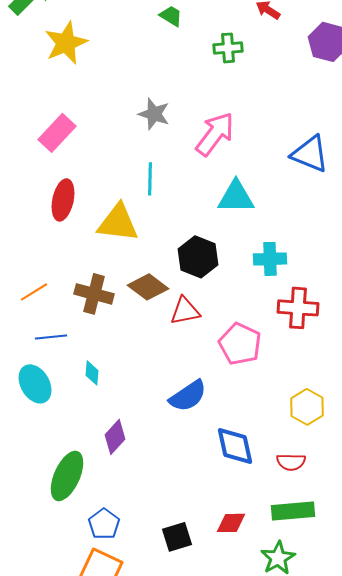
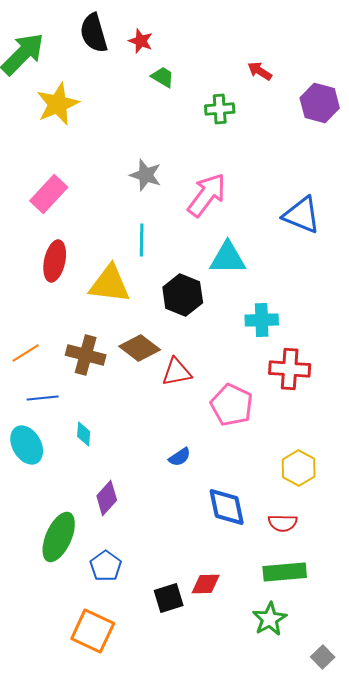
black hexagon: (198, 257) -> (183, 295), moved
blue semicircle: (188, 396) -> (180, 457), size x0.6
red diamond: (231, 523) -> (206, 584), moved
blue pentagon: (104, 524) -> (106, 566), moved

